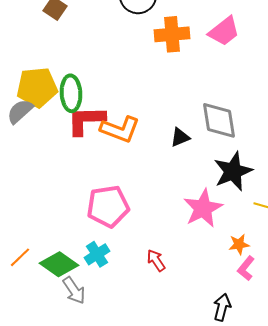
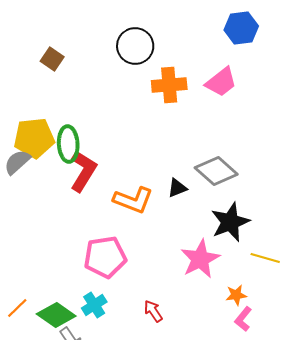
red L-shape: (86, 120) -> (83, 171), turned 123
gray diamond: (219, 120) -> (216, 171), turned -39
orange L-shape: (120, 129) -> (133, 200), moved

